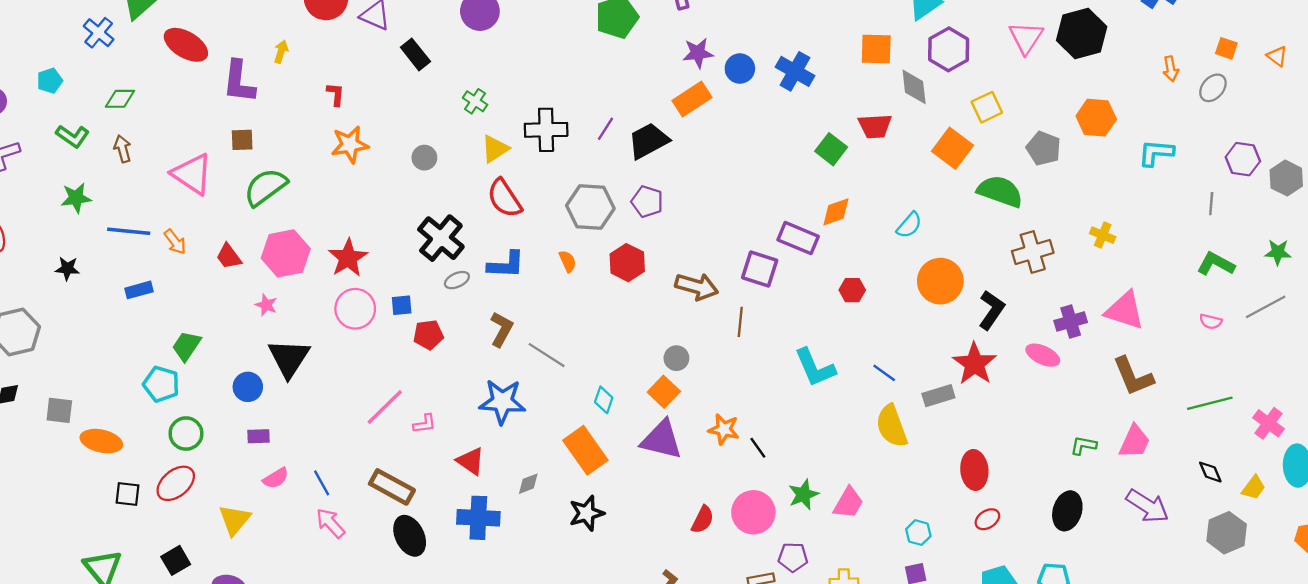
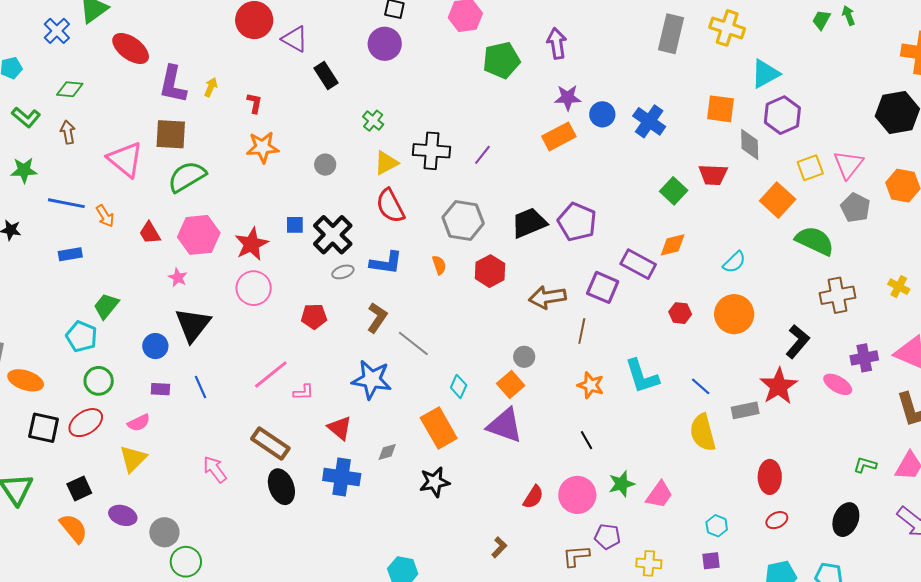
pink triangle: (1026, 38) -> (848, 165), moved
yellow arrow: (281, 52) -> (211, 87), moved
brown square: (242, 140) -> (171, 134), size x1.6
black trapezoid: (648, 141) -> (529, 223), moved
purple pentagon: (647, 202) -> (577, 222), moved, size x1.4
orange circle: (940, 281) -> (734, 314), moved
brown arrow: (697, 287) -> (547, 297), turned 150
blue square: (402, 305) -> (295, 225), moved
orange star: (724, 429) -> (591, 385), moved
pink semicircle: (276, 478) -> (139, 423), moved
blue line: (322, 483) -> (201, 387), moved
black square: (127, 494) -> (44, 428), size x1.4

